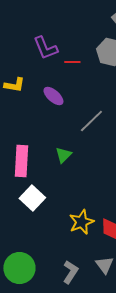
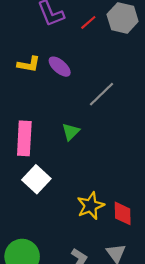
red line: (72, 62) -> (88, 22), moved, turned -42
yellow L-shape: (14, 85) -> (29, 64), moved

